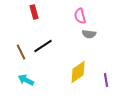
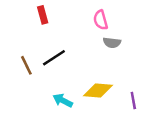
yellow diamond: (78, 72) -> (98, 90), turned 40
cyan arrow: (26, 80) -> (63, 101), moved

